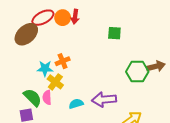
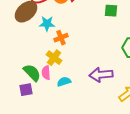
cyan star: (45, 68) -> (47, 24), moved
cyan semicircle: (76, 104) -> (64, 82), moved

